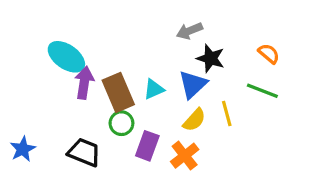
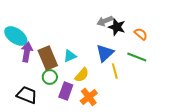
gray arrow: (189, 31) -> (105, 21), moved
black star: (211, 58) -> (117, 27), moved
blue triangle: (193, 84) -> (105, 53), moved
yellow semicircle: (194, 120) -> (82, 75), moved

